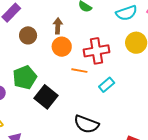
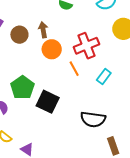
brown circle: (28, 35) -> (19, 35), moved
orange line: (79, 71) -> (74, 69), turned 63

